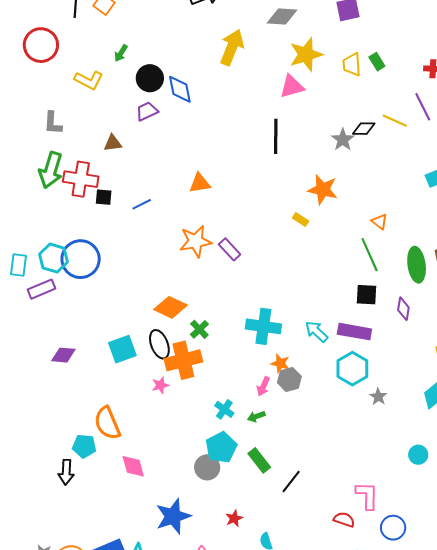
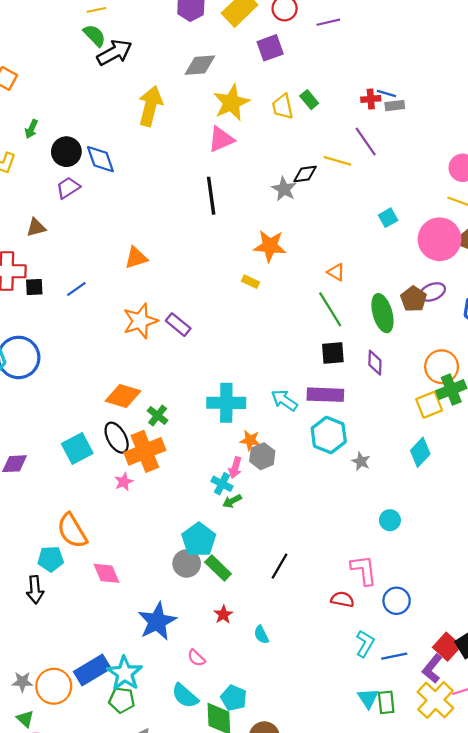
cyan cross: (224, 409) -> (222, 484), moved
cyan circle: (418, 455) -> (390, 520), moved
green rectangle: (259, 460) -> (218, 568), moved

